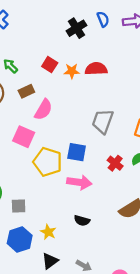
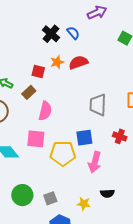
blue semicircle: (103, 19) -> (73, 33), moved
orange star: (72, 71) -> (57, 62), moved
brown rectangle: (26, 91) -> (29, 92), moved
pink arrow: (79, 182) -> (95, 162), turned 115
yellow star: (48, 232) -> (84, 204), moved

